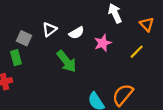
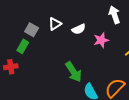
green rectangle: (16, 58) -> (23, 46), turned 40
green arrow: (66, 61) -> (74, 72), moved

